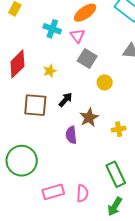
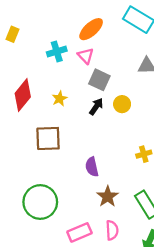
cyan cross: (52, 29) -> (57, 51), turned -30
black arrow: (66, 100) -> (96, 107), moved
brown star: (89, 117) -> (108, 197), moved

